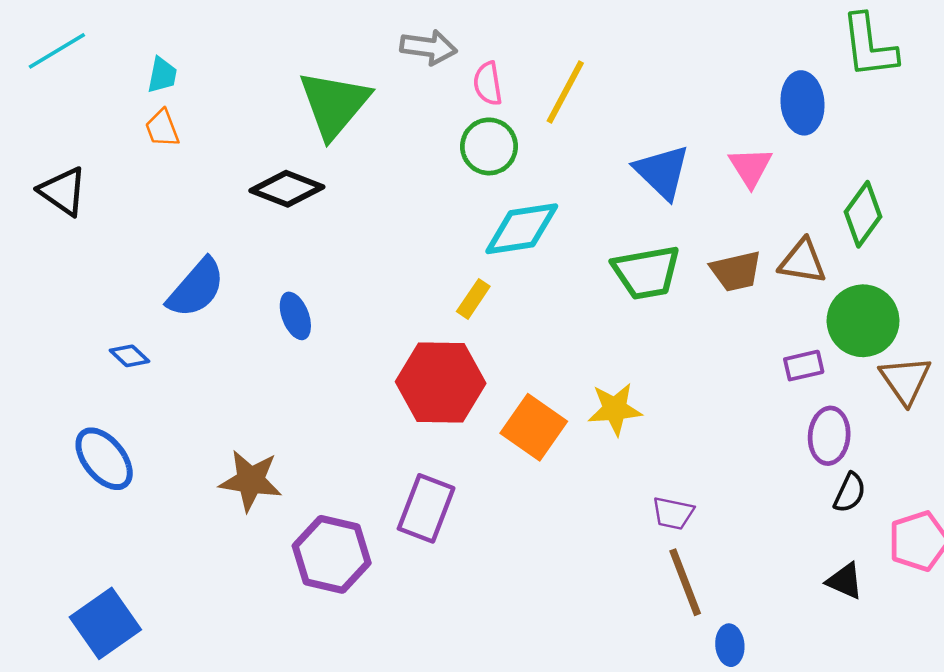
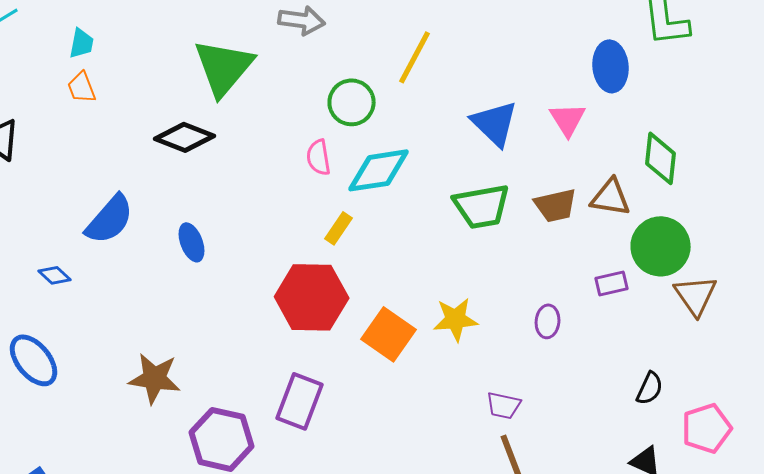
pink semicircle: (488, 84) -> (319, 157), moved
green diamond: (863, 214) -> (661, 158), turned -30
purple ellipse: (829, 436) -> (548, 321), moved, size x0.7

